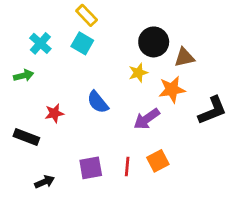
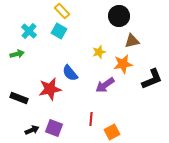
black circle: (154, 42) -> (119, 16), moved
red star: (54, 113) -> (50, 89), moved, size x1.6
orange square: (158, 161) -> (112, 132), moved
purple square: (91, 168) -> (54, 128), moved, turned 30

